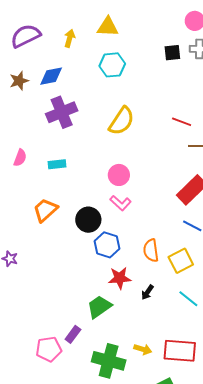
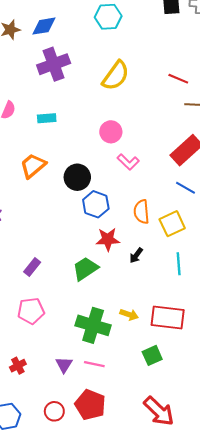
pink L-shape: (121, 203) -> (128, 162), moved
cyan line: (188, 299) -> (179, 264), turned 45
purple rectangle: (73, 334) -> (32, 267), moved

